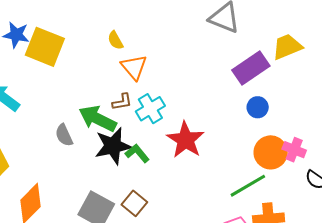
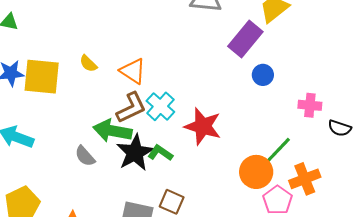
yellow semicircle: (115, 40) -> (88, 64), moved
brown L-shape: (122, 102) -> (131, 108), size x1.6
orange circle: (271, 152) -> (256, 172), moved

